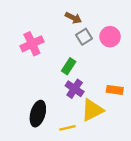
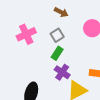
gray square: (84, 37) -> (57, 35), moved

